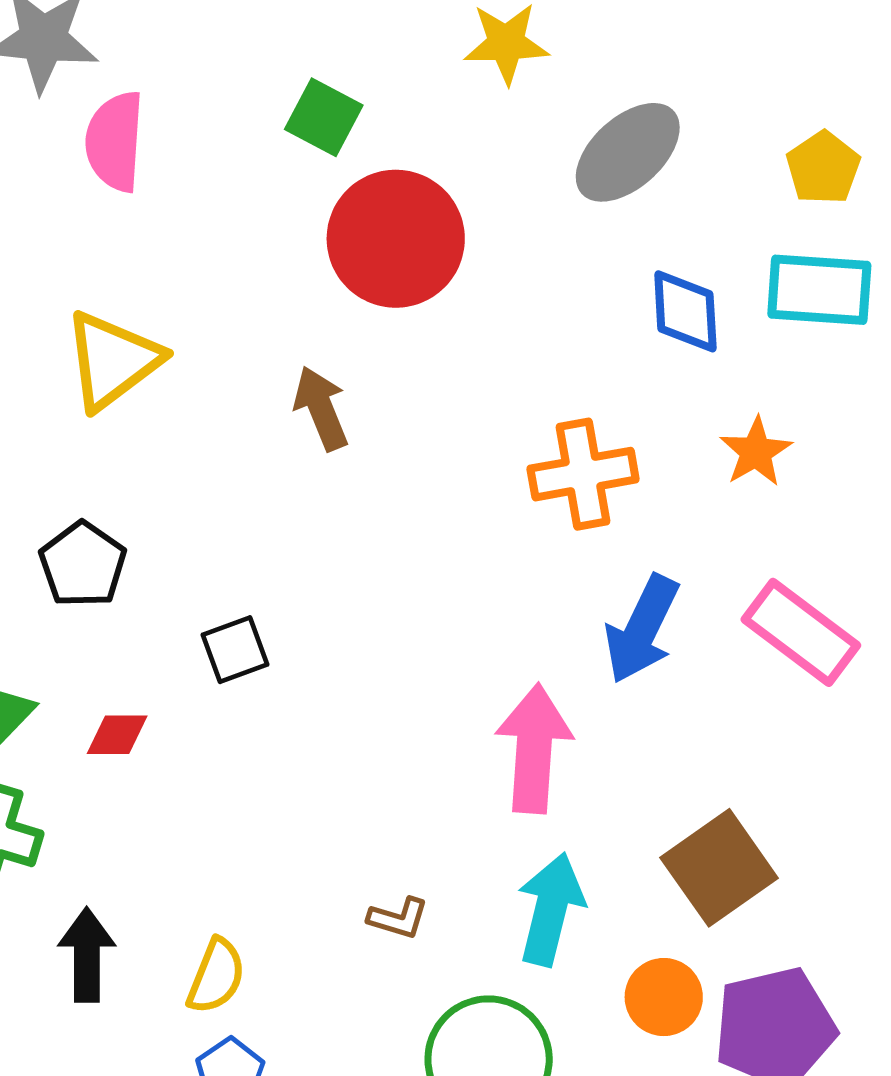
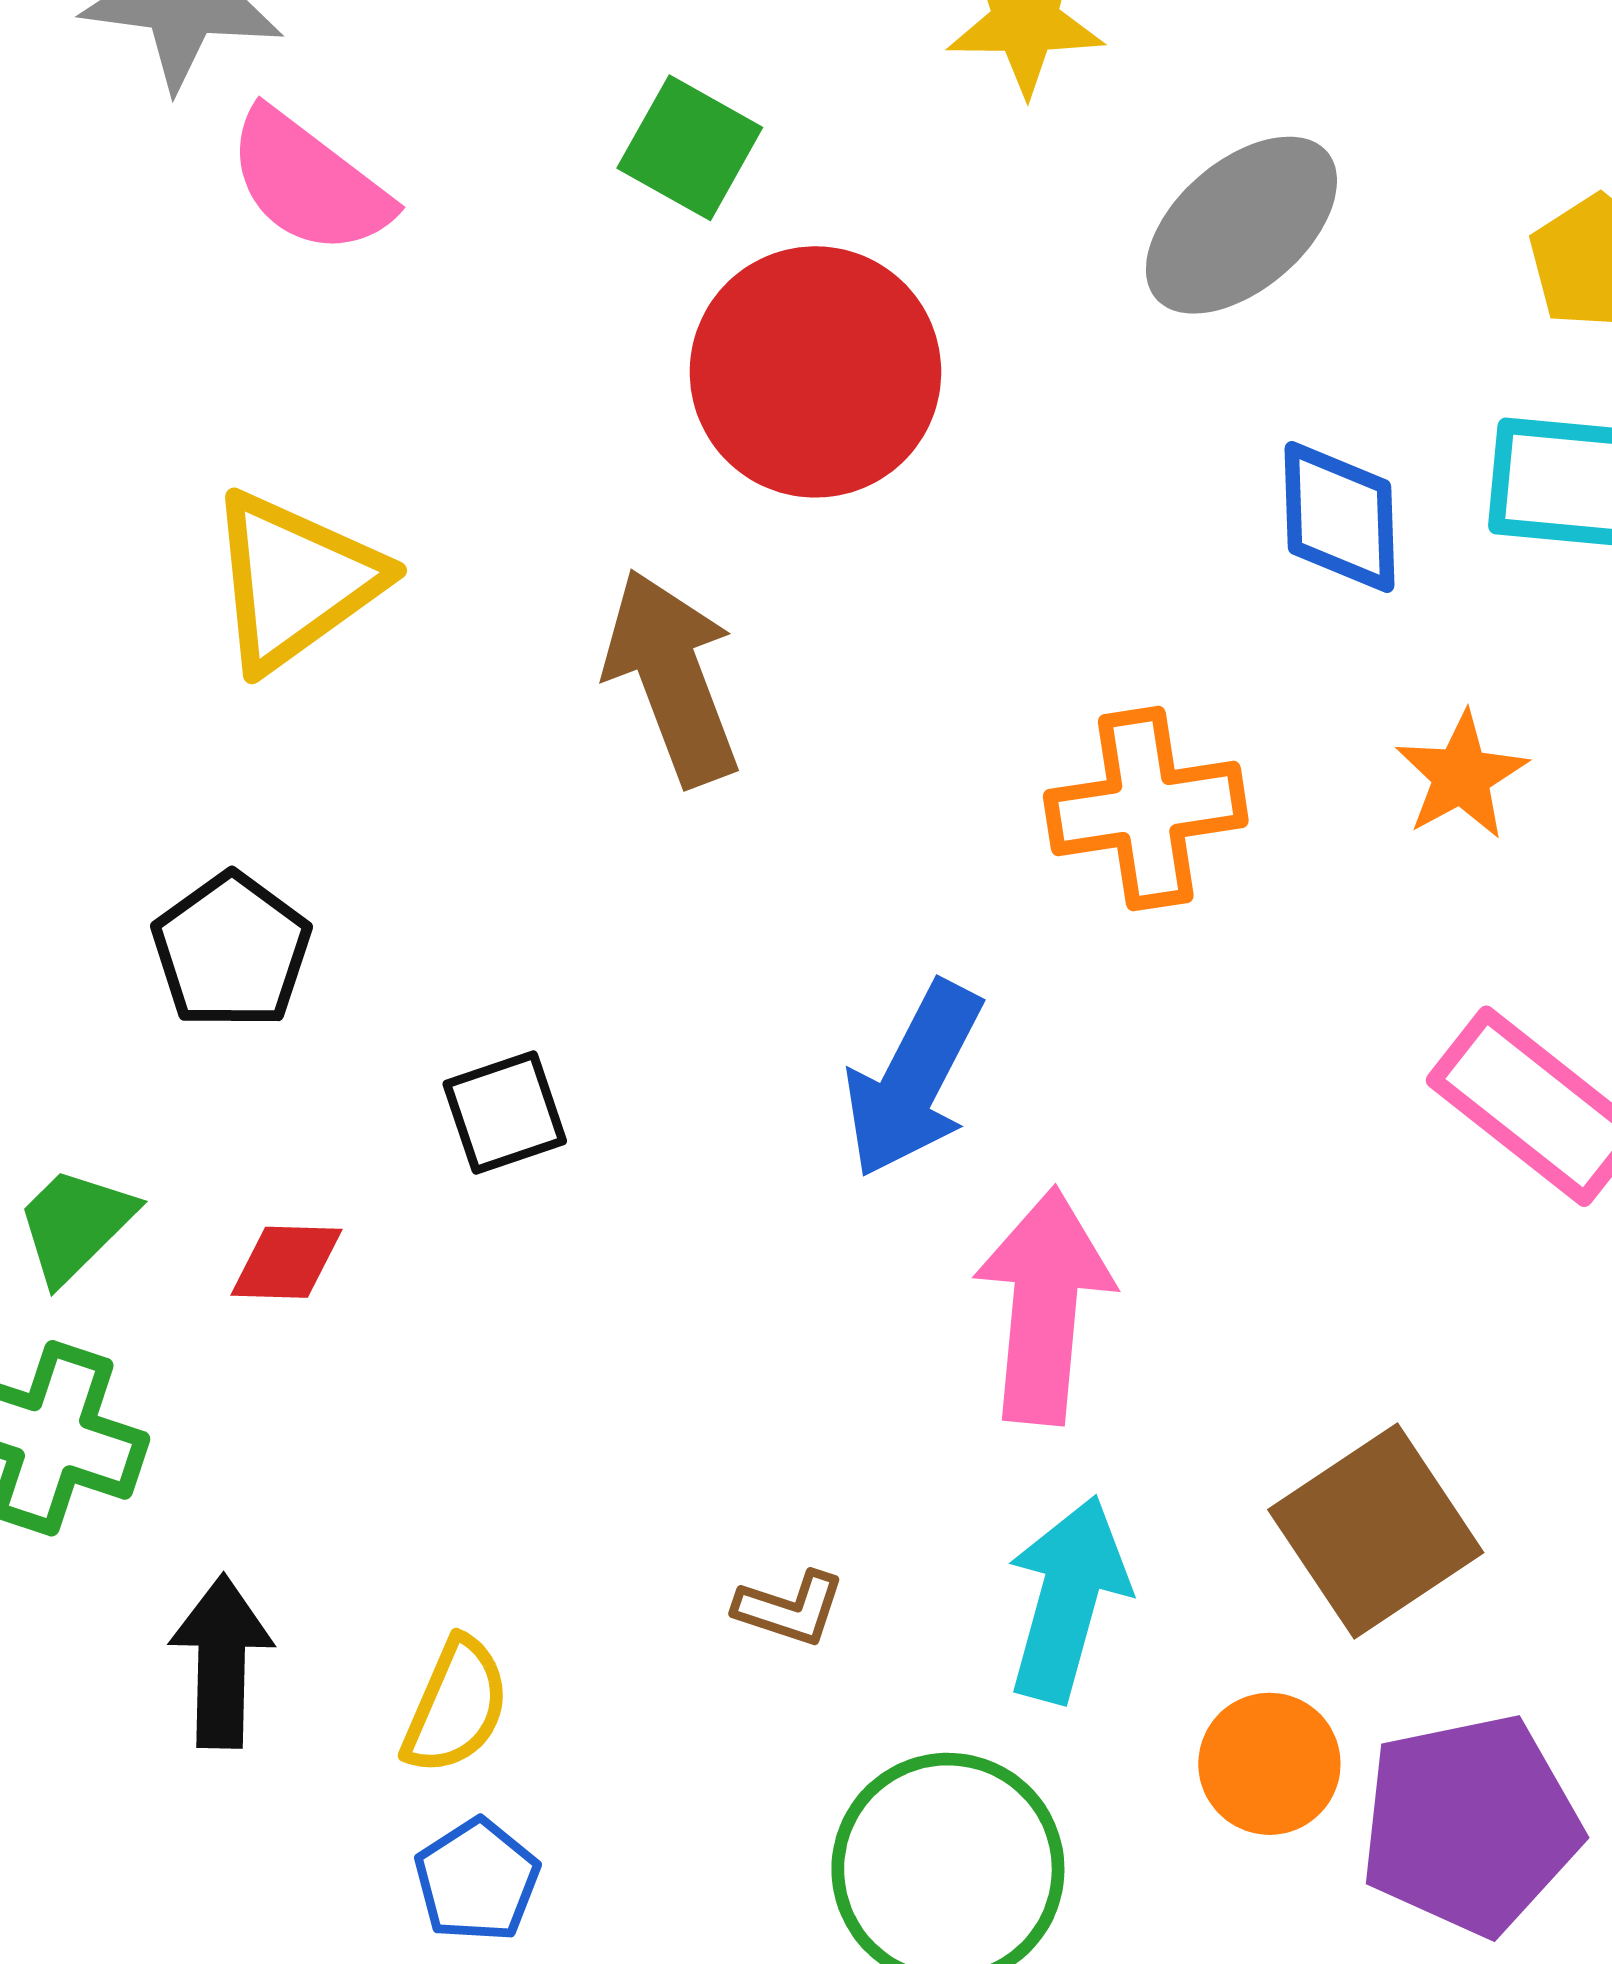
pink semicircle: (115, 141) -> (309, 182), turned -58
brown arrow: (321, 408) -> (672, 677), size x1.4
blue arrow: (642, 629) -> (913, 1080), moved

